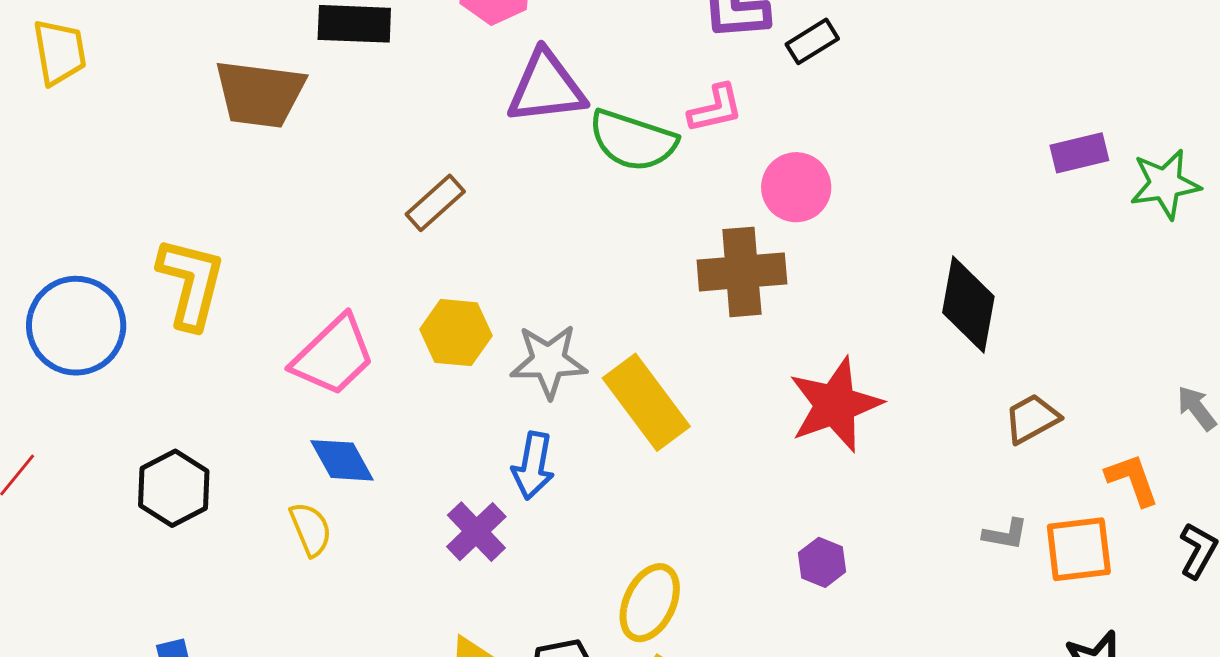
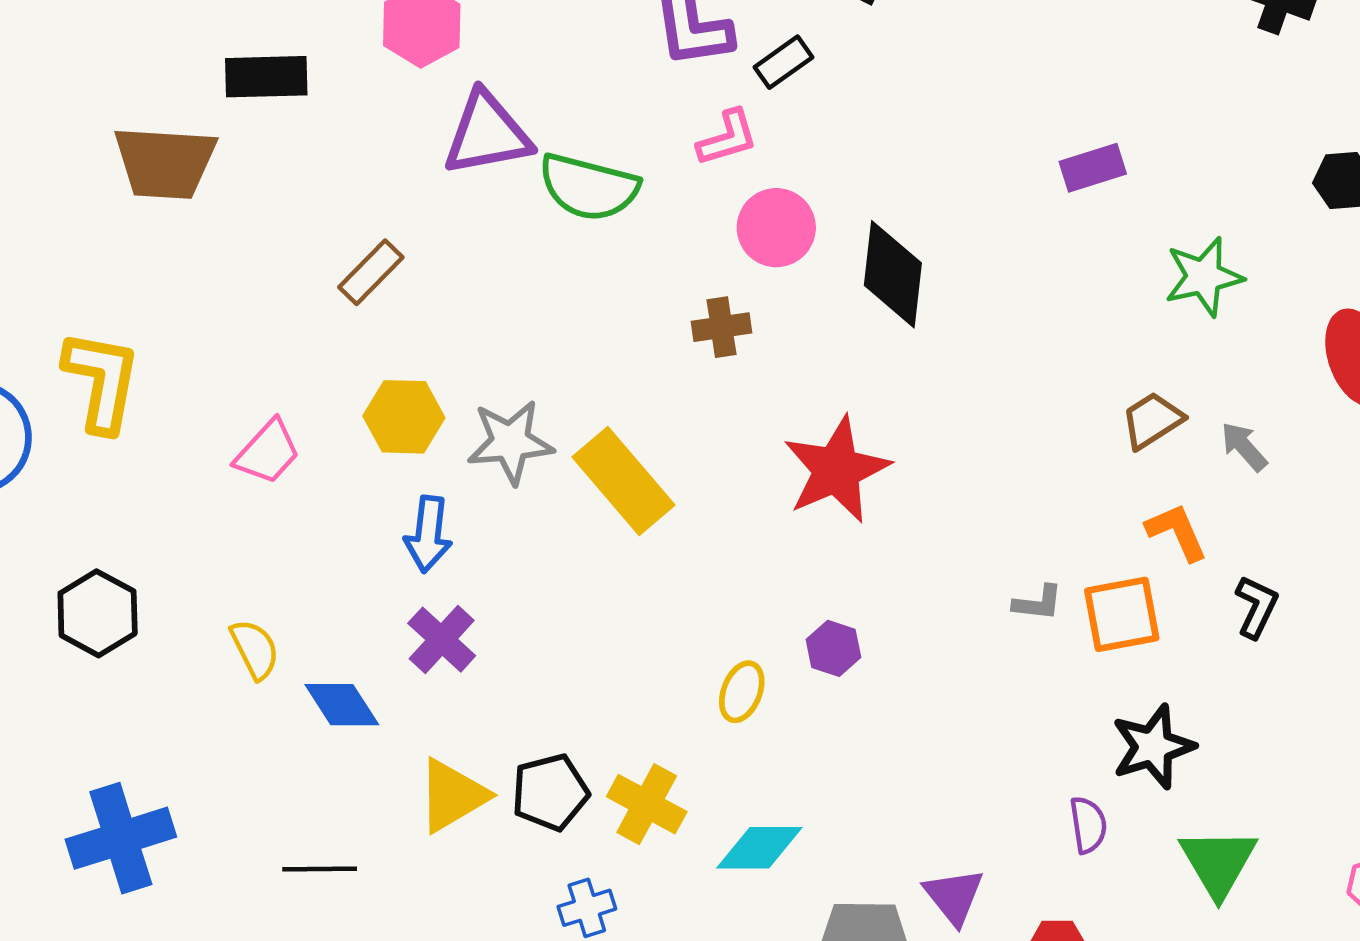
pink L-shape: (715, 109) -> (727, 138), moved
green star: (1165, 184) -> (1204, 277), moved
brown cross: (742, 272) -> (722, 327), size x0.6
black diamond: (968, 304) -> (893, 274), moved
pink trapezoid: (333, 356) -> (268, 452), size x0.7
brown trapezoid: (1032, 419) -> (1152, 420), moved
blue diamond: (342, 460) -> (342, 705), moved
blue arrow: (533, 466) -> (428, 534), moved
yellow ellipse: (650, 603) -> (742, 692), moved, size x0.7

